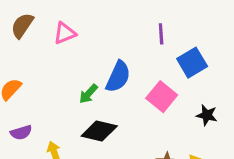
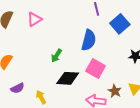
blue semicircle: (118, 77) -> (89, 40), moved
pink square: (162, 97) -> (96, 69), moved

